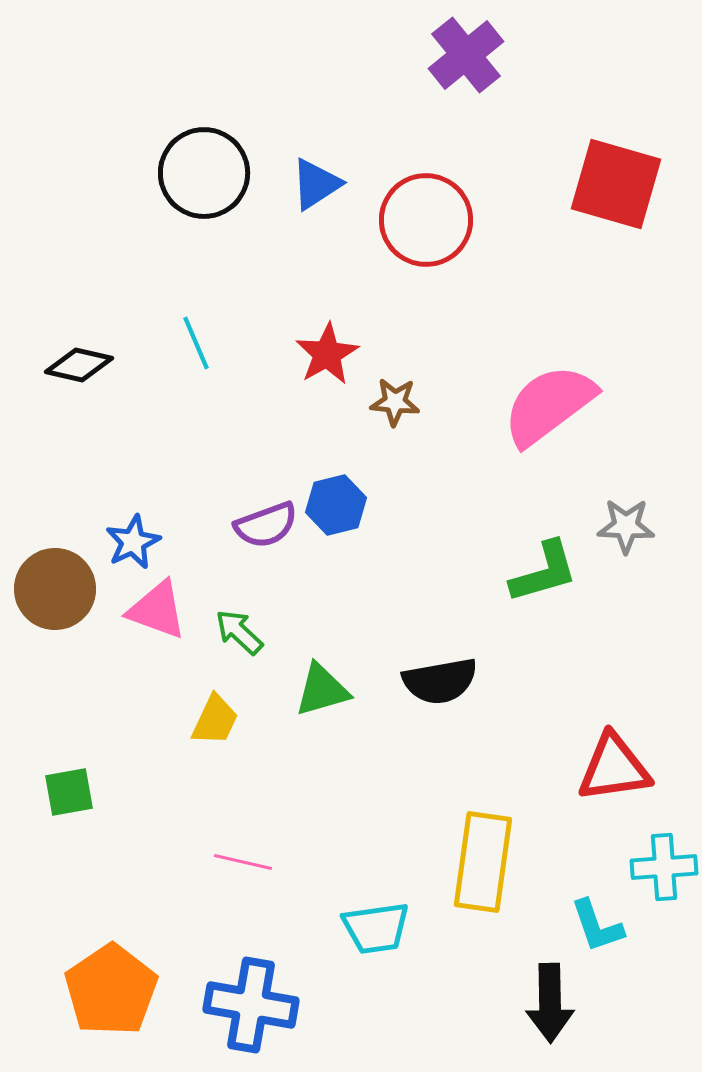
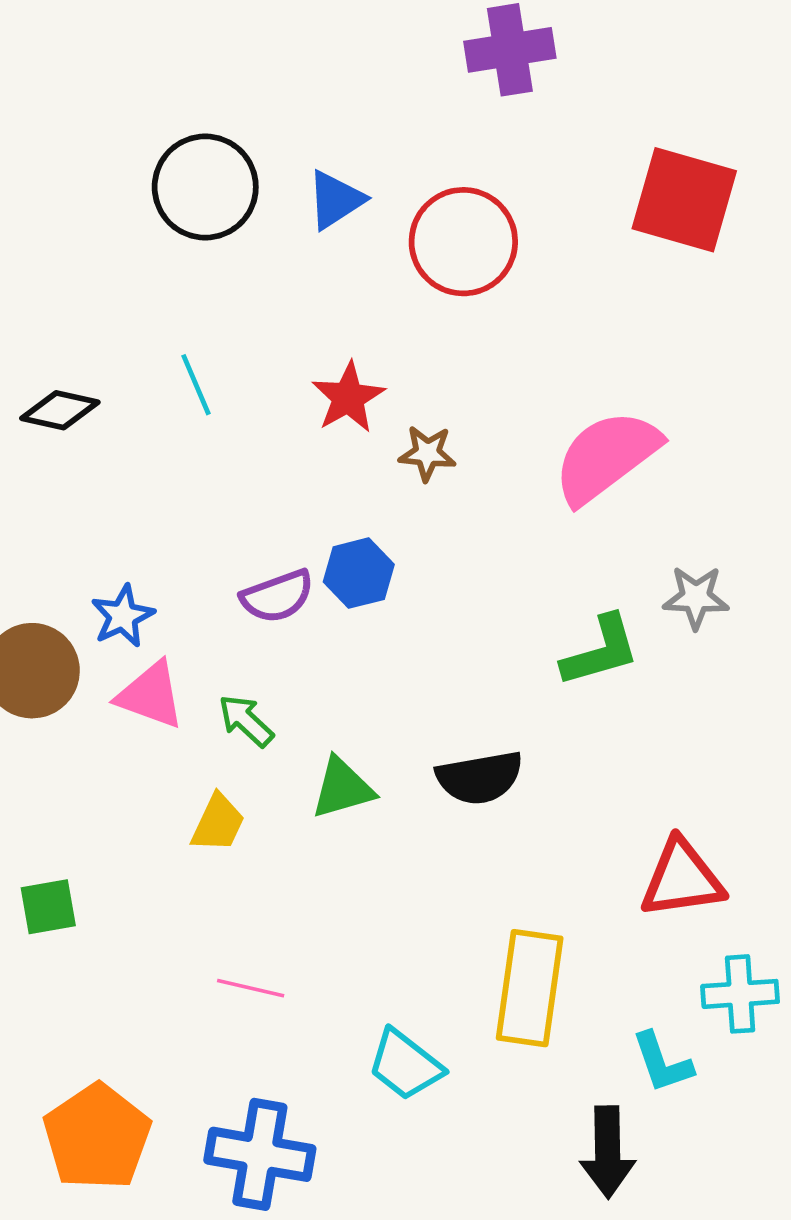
purple cross: (466, 55) -> (510, 50), turned 30
cyan trapezoid: (376, 928) -> (405, 1065), turned 46

